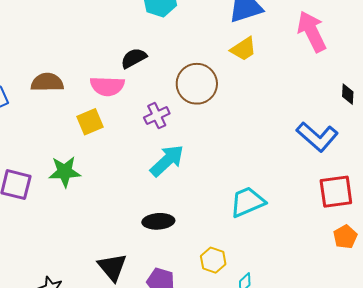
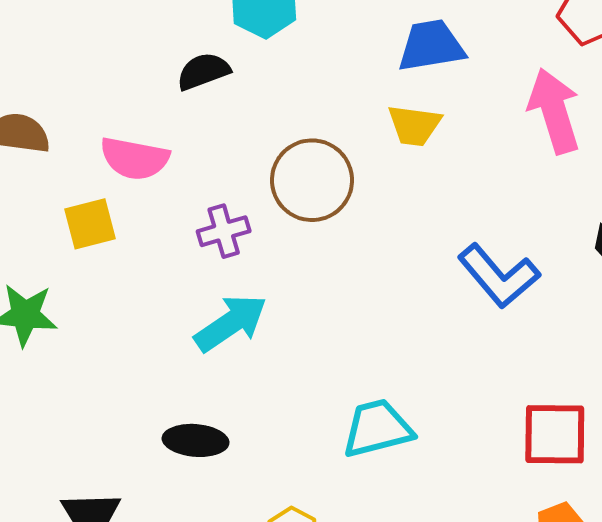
yellow trapezoid: (243, 49) -> (414, 125), turned 32
black semicircle: (134, 58) -> (203, 71), moved
blue L-shape: (317, 137) -> (499, 276), moved

